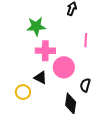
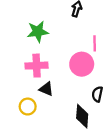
pink cross: (45, 51) -> (37, 66), moved
pink circle: (64, 67) -> (82, 64), moved

